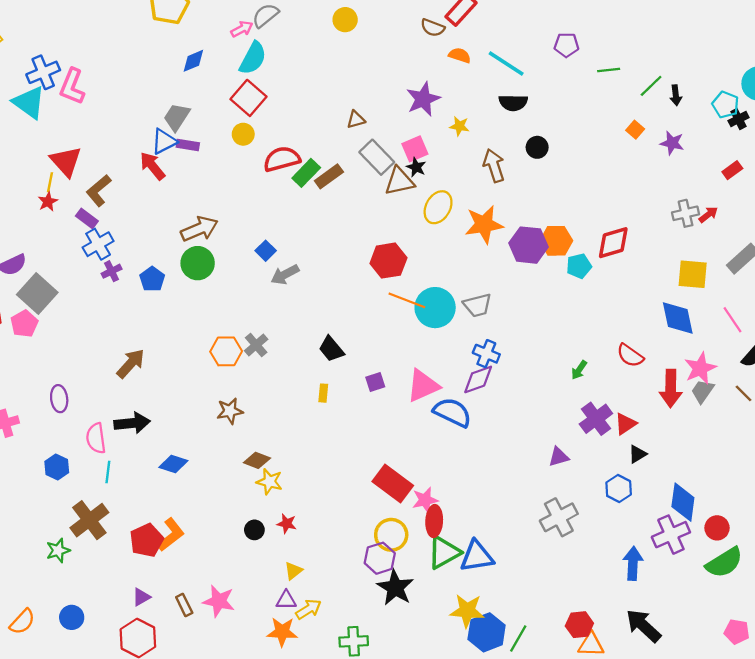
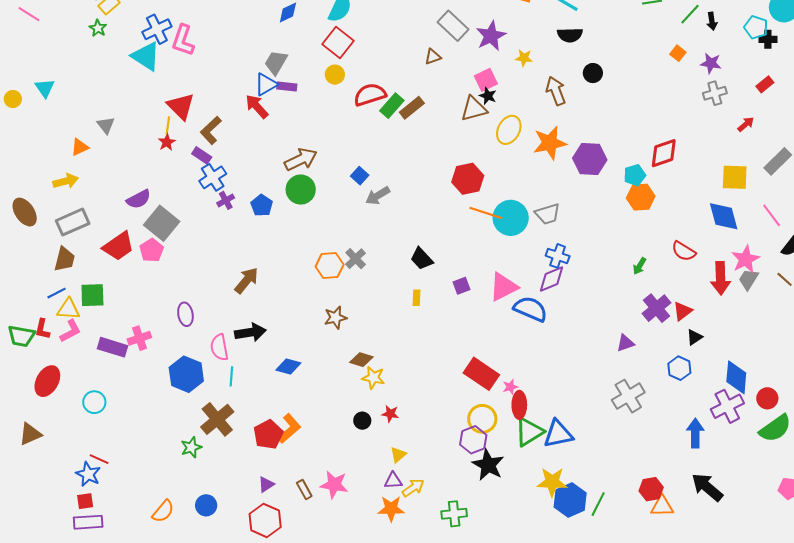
black cross: (738, 119) -> (768, 39), turned 30
gray rectangle: (377, 157) -> (453, 26), moved
gray cross: (686, 213) -> (715, 93), moved
orange hexagon: (556, 241) -> (641, 197), moved
blue hexagon: (57, 467) -> (186, 374), size x1.6
pink star: (425, 500) -> (510, 387), size x0.7

